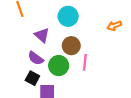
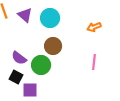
purple triangle: (42, 35) -> (25, 15), moved
pink line: (85, 62) -> (94, 62), moved

